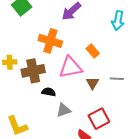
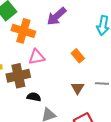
orange cross: (50, 41) -> (23, 31), moved
pink triangle: (70, 67) -> (37, 57), moved, size x0.7

